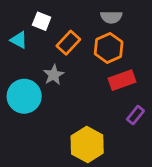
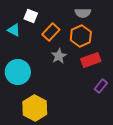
gray star: (54, 75) -> (59, 56), moved
yellow hexagon: (87, 145) -> (35, 108), moved

